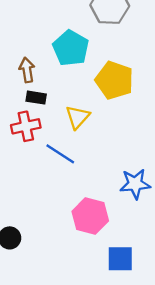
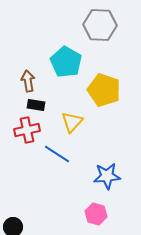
blue star: (135, 184) -> (107, 176), moved
pink hexagon: (90, 216) -> (96, 214), moved, size x0.7

